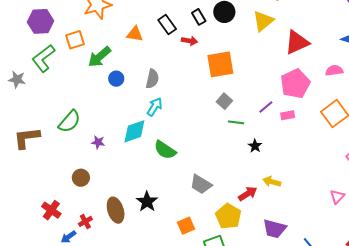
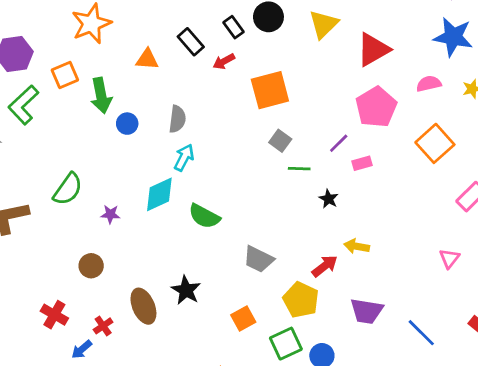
red arrow: (189, 41) -> (224, 61), turned 147
green arrow: (99, 57) -> (101, 96), turned -55
pink rectangle: (288, 115) -> (362, 163), moved

